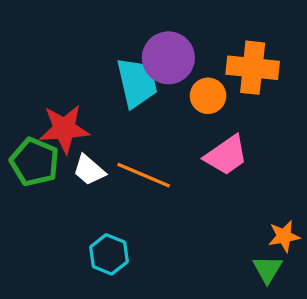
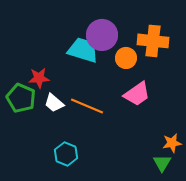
cyan trapezoid: (137, 83) -> (83, 50), turned -60
red star: (64, 129) -> (39, 78), size x0.7

